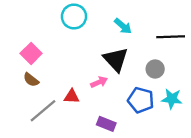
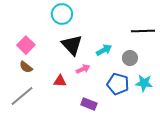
cyan arrow: (123, 26) -> (104, 50), moved, turned -70
black triangle: (116, 59) -> (72, 45), moved
gray line: (43, 111) -> (22, 96), moved

